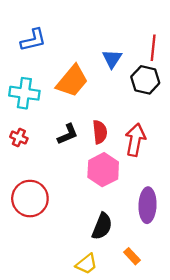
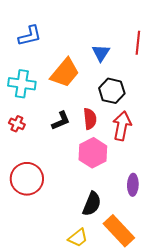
black hexagon: (145, 80) -> (112, 91), moved
purple ellipse: (148, 205) -> (133, 185), size x0.7
orange rectangle: (132, 256) -> (119, 231), size x2.0

